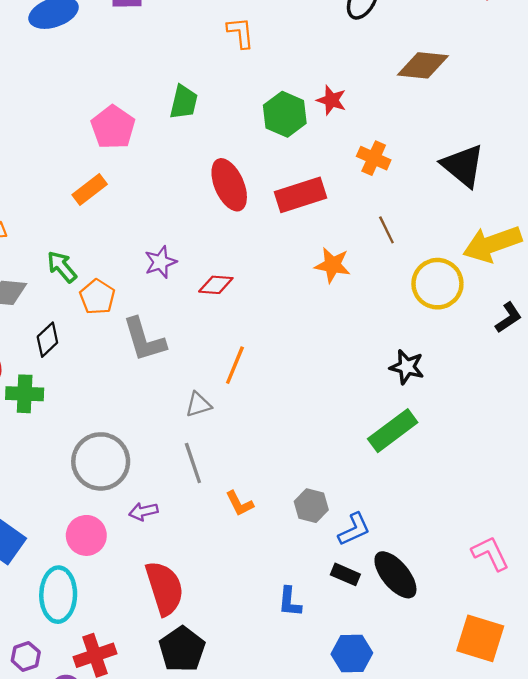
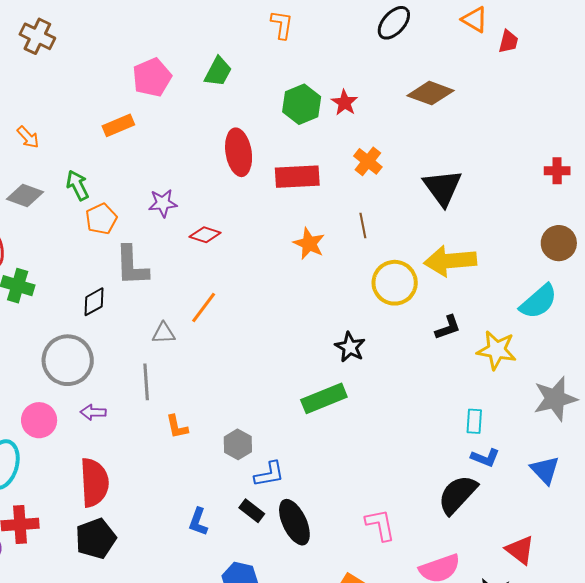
black diamond: (47, 340) -> (94, 302), moved

